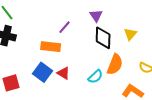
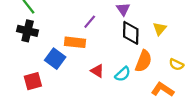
blue square: (42, 72) -> (55, 59), moved
red triangle: (63, 73) -> (97, 71), moved

